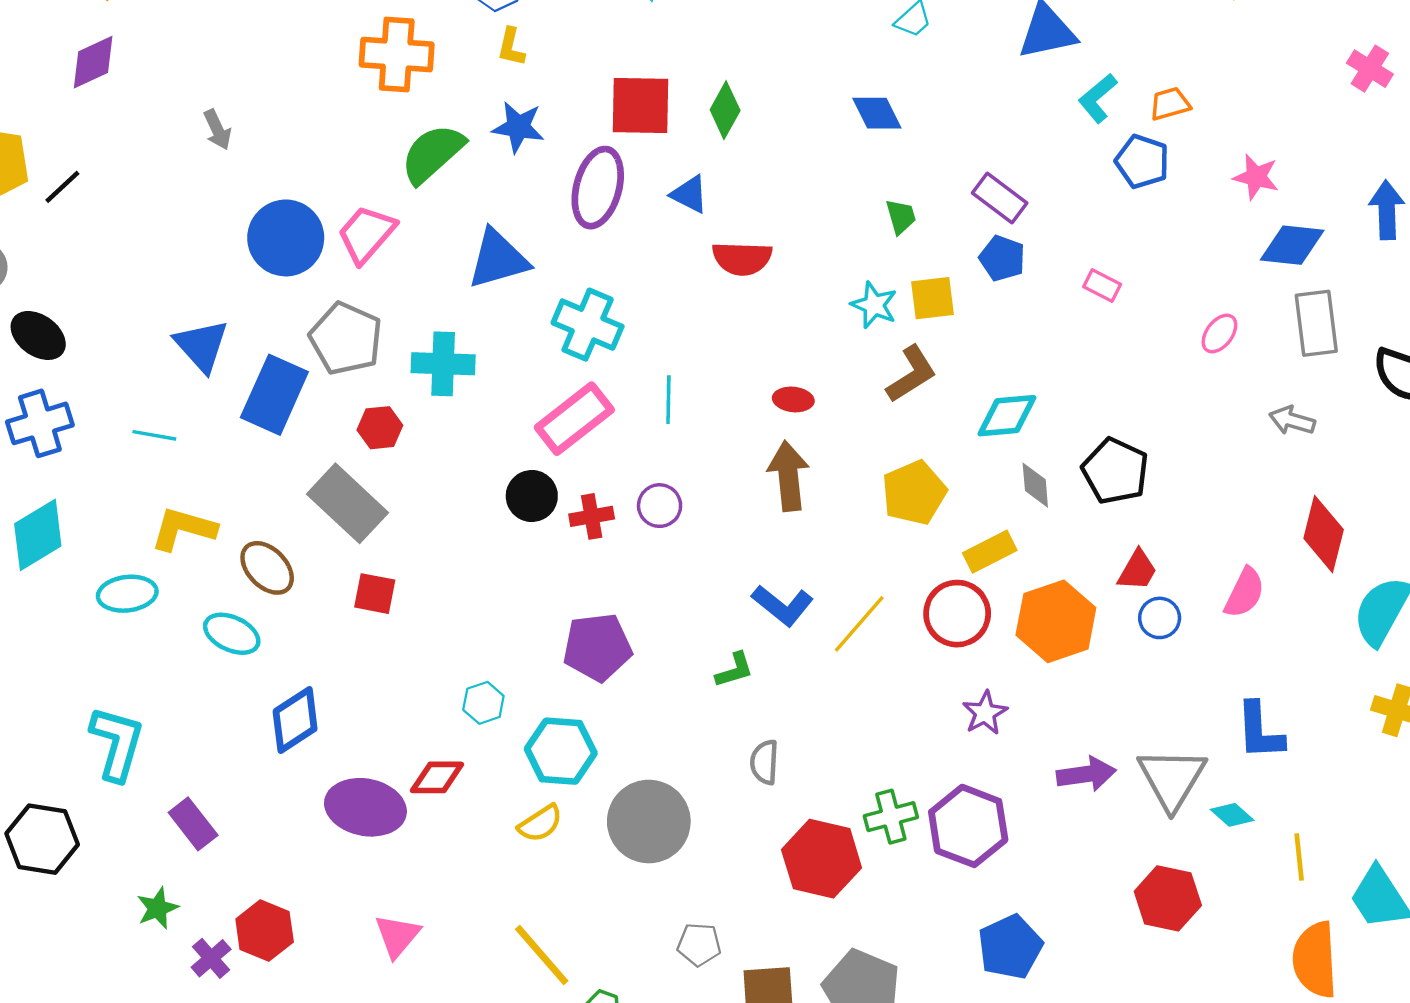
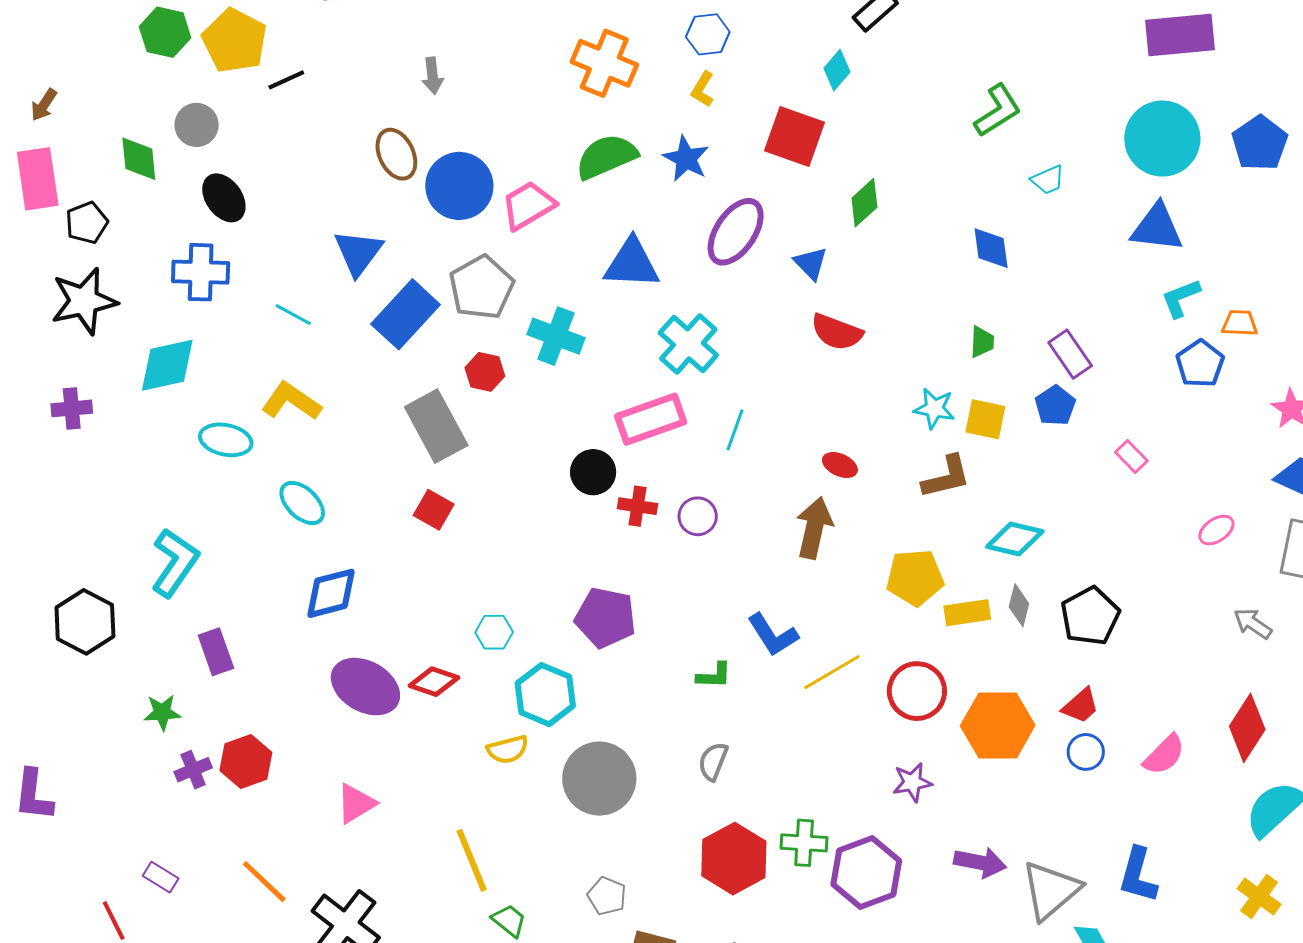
red square: (641, 105) -> (795, 137), moved
cyan star: (874, 305) -> (934, 408), turned -30
yellow rectangle: (990, 552) -> (967, 613), moved
brown ellipse: (267, 568) -> (396, 154), moved

